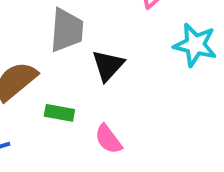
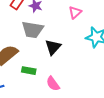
gray trapezoid: (67, 30) -> (33, 30), turned 95

